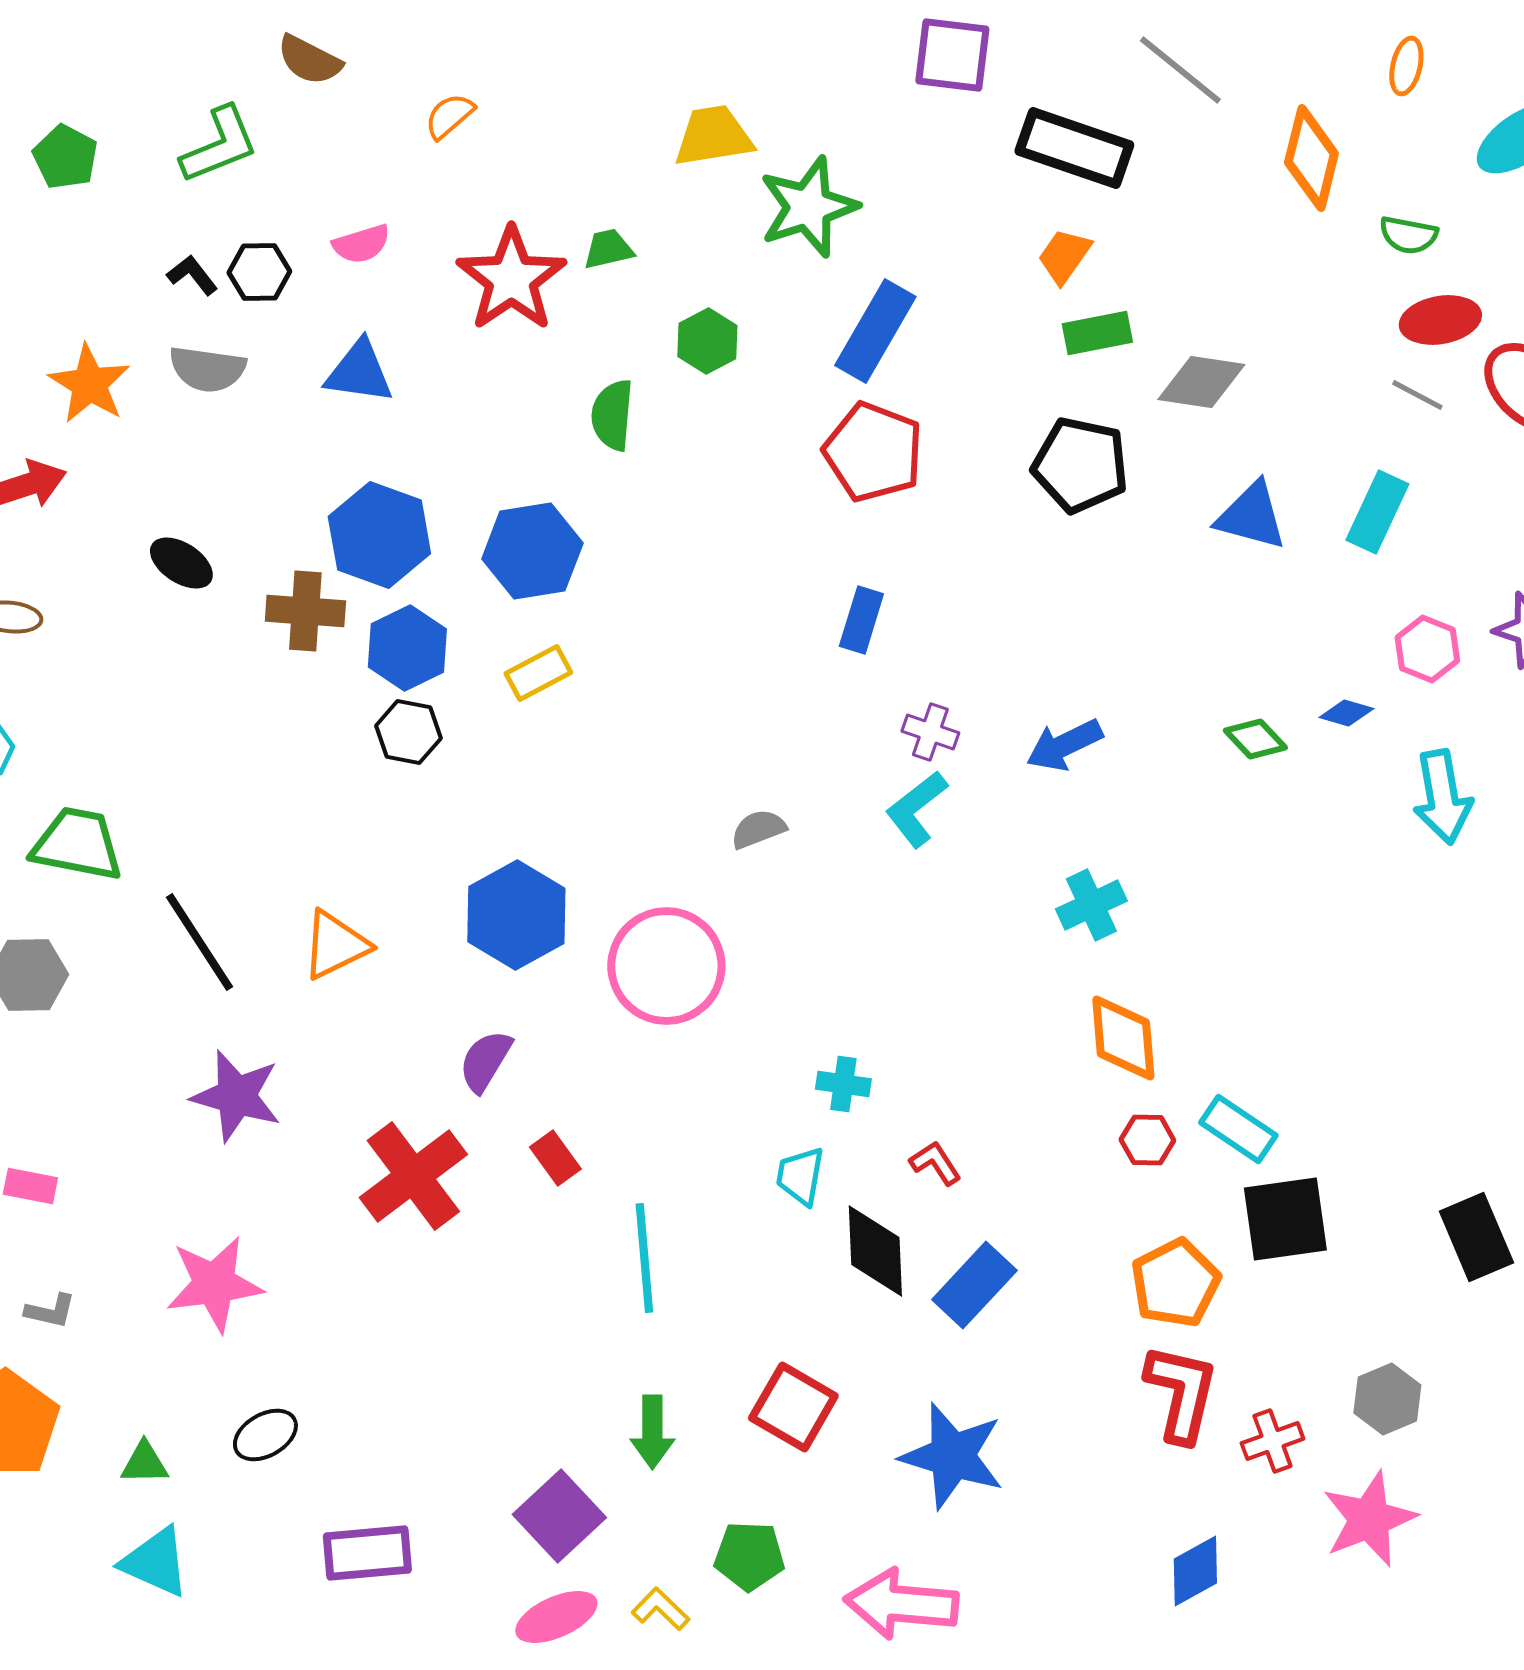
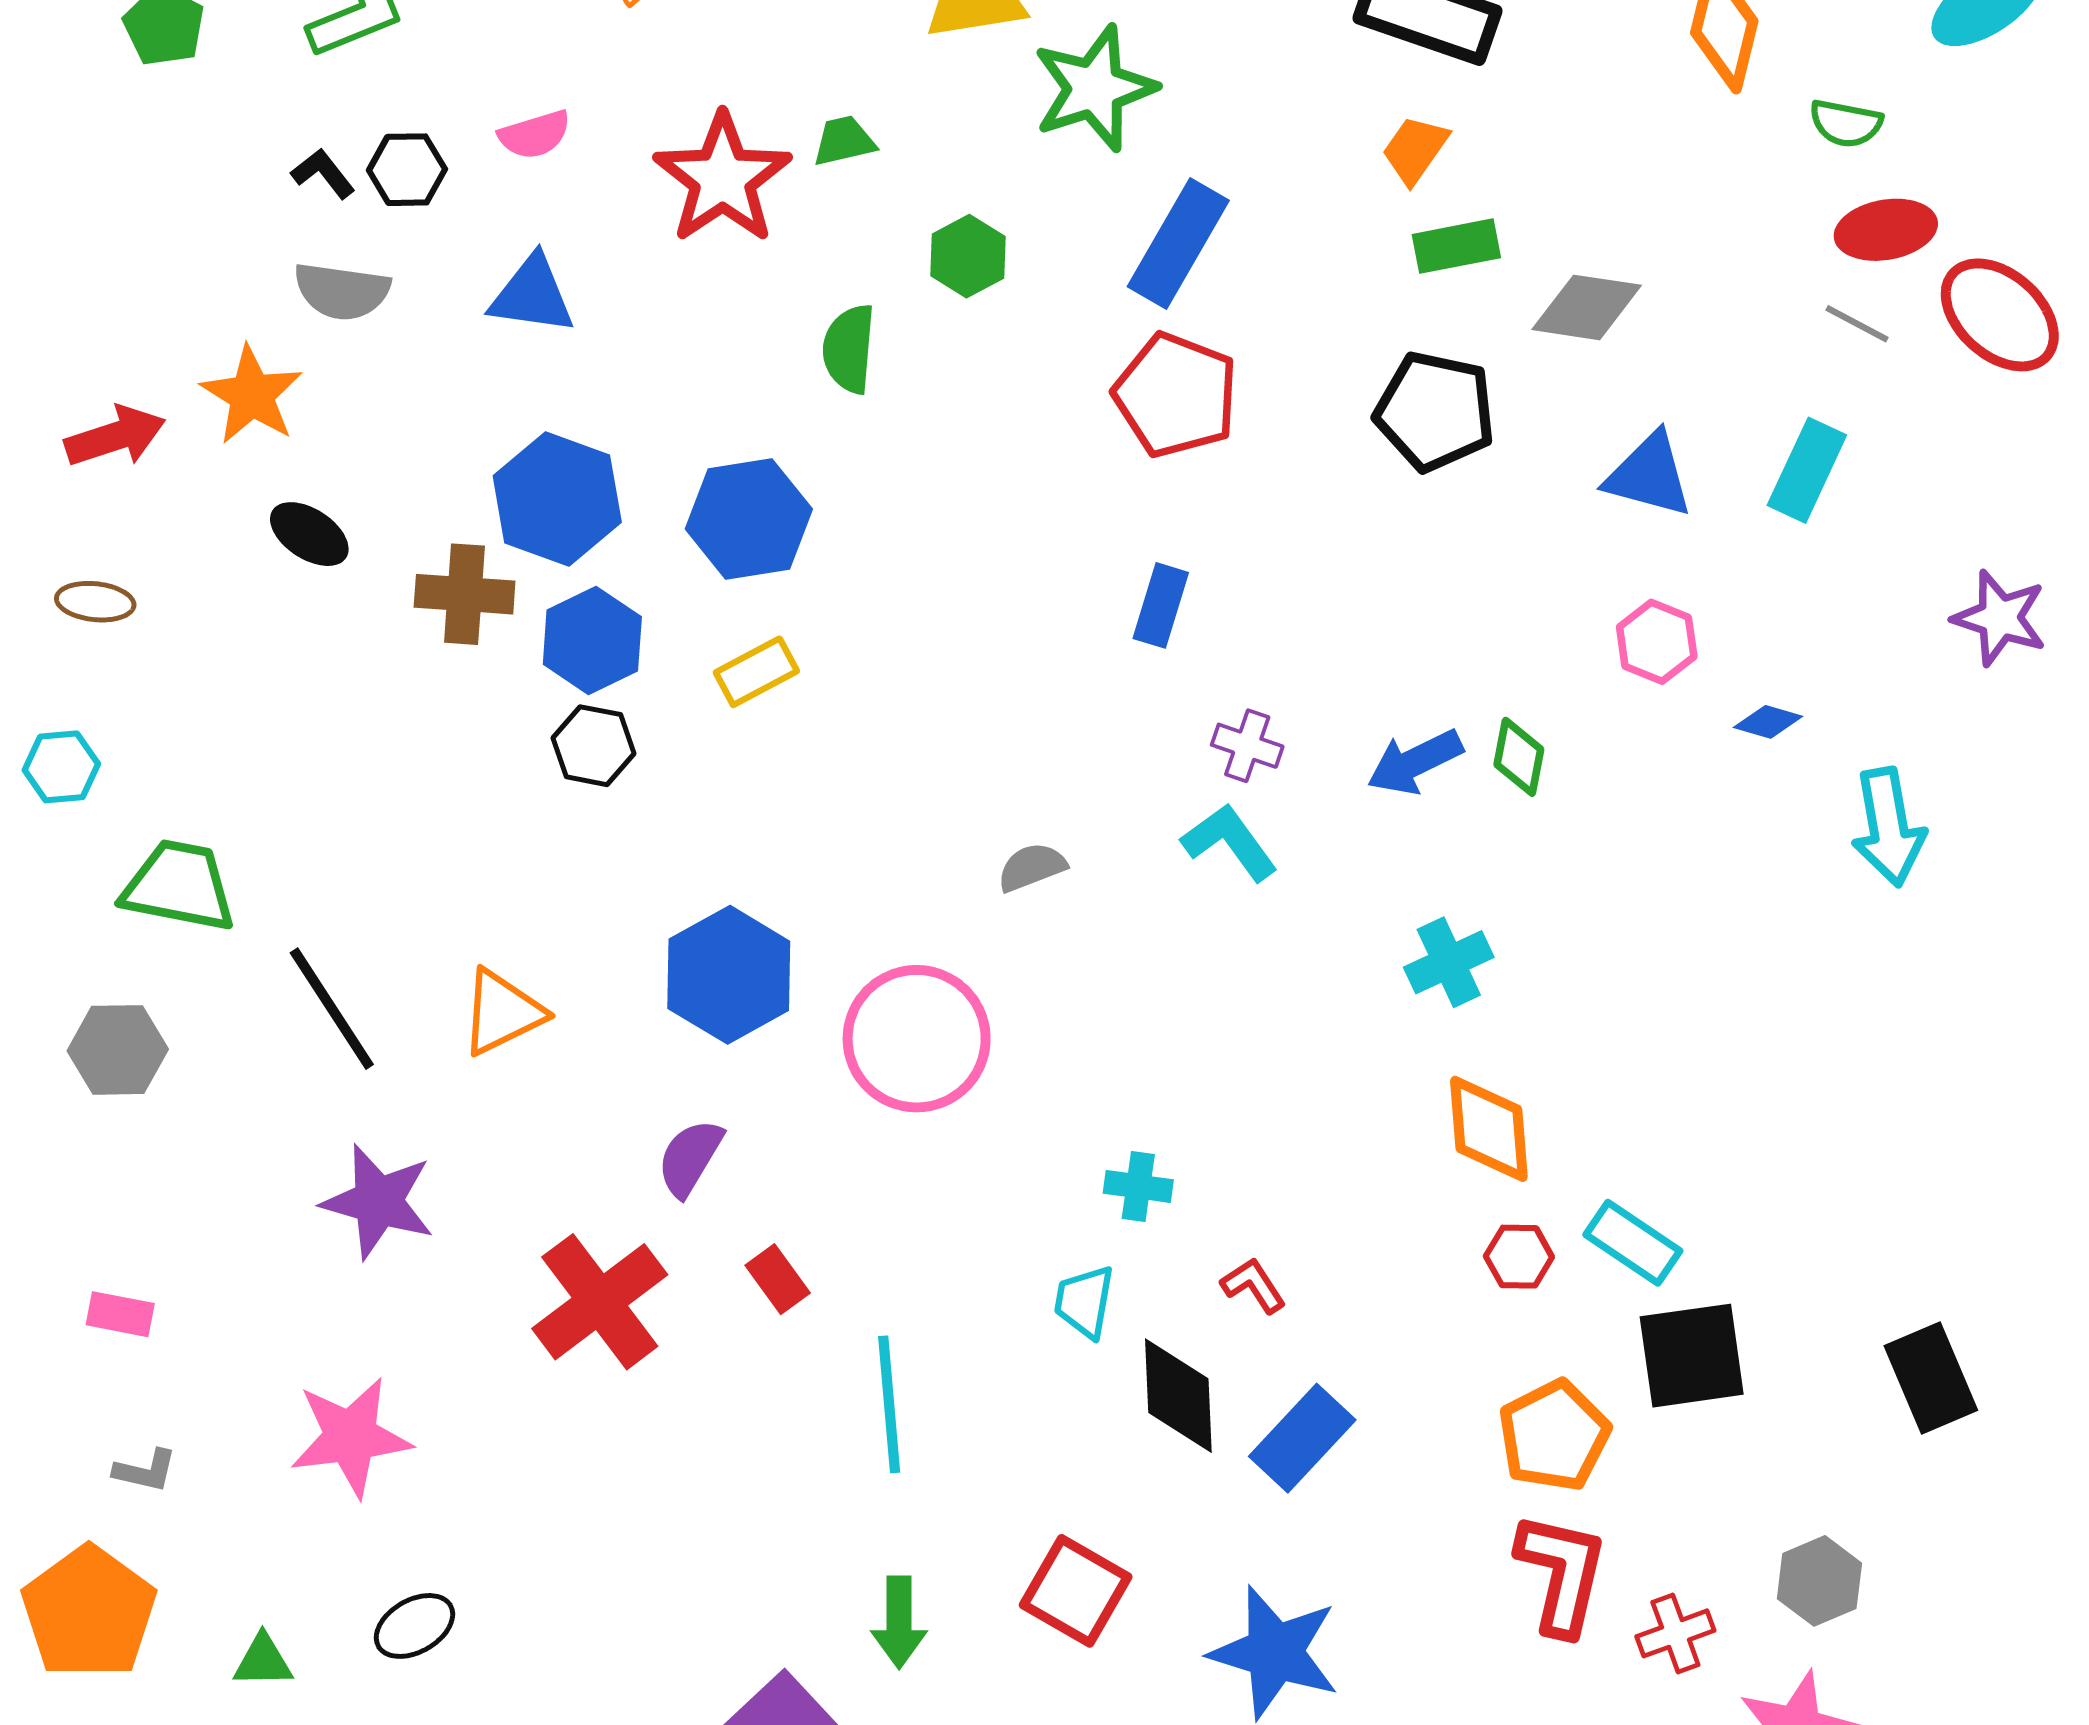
orange star: (89, 384) -> (252, 395), moved
pink hexagon: (1427, 649) -> (1657, 642), moved
green diamond: (1255, 739) -> (1519, 757), moved, turned 54
cyan L-shape: (916, 809) -> (1230, 842), turned 92

